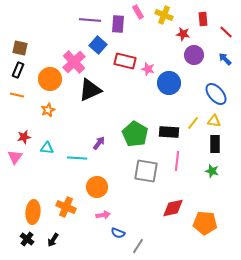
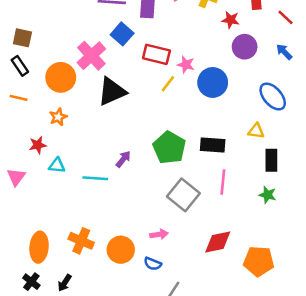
black rectangle: (18, 70) -> (20, 66), turned -56
yellow triangle: (214, 121) -> (256, 131), moved
yellow line: (193, 123) -> (168, 84), moved
red star: (24, 137) -> (38, 145), moved
gray square: (146, 171) -> (183, 195), turned 30
orange circle: (97, 187) -> (121, 250), moved
pink arrow: (103, 215) -> (159, 234), moved
blue semicircle: (118, 233) -> (153, 264), moved

